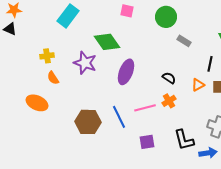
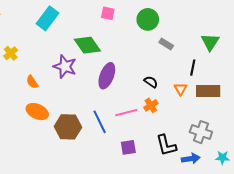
yellow cross: (47, 56) -> (11, 53), moved, turned -32
orange triangle: (198, 85) -> (181, 89), turned -32
orange ellipse: (37, 103) -> (37, 112), moved

